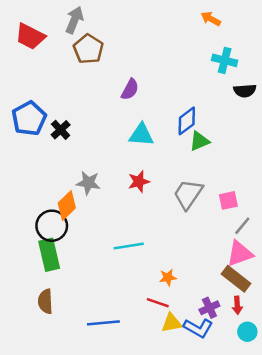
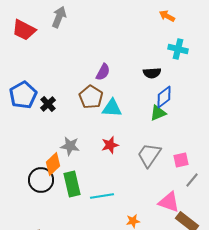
brown pentagon: (88, 49) -> (91, 97), moved
black semicircle: (245, 91) -> (152, 73), moved
blue diamond: (187, 121) -> (164, 97), moved
pink triangle: (240, 253) -> (169, 202), moved, turned 40
green rectangle: (49, 255) -> (72, 184), moved

